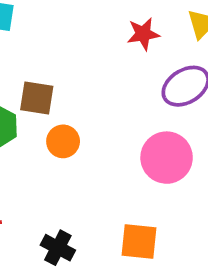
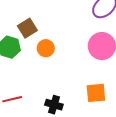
brown square: (37, 98) -> (27, 28), turned -30

